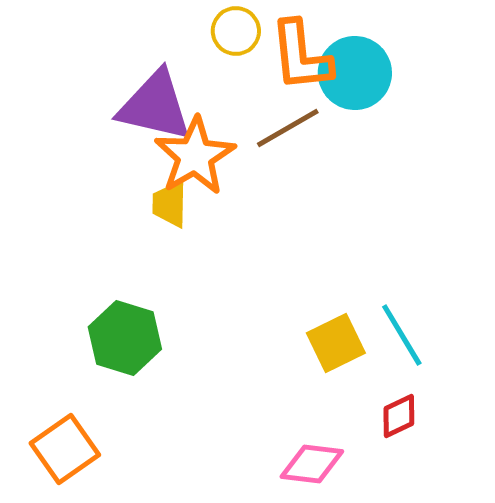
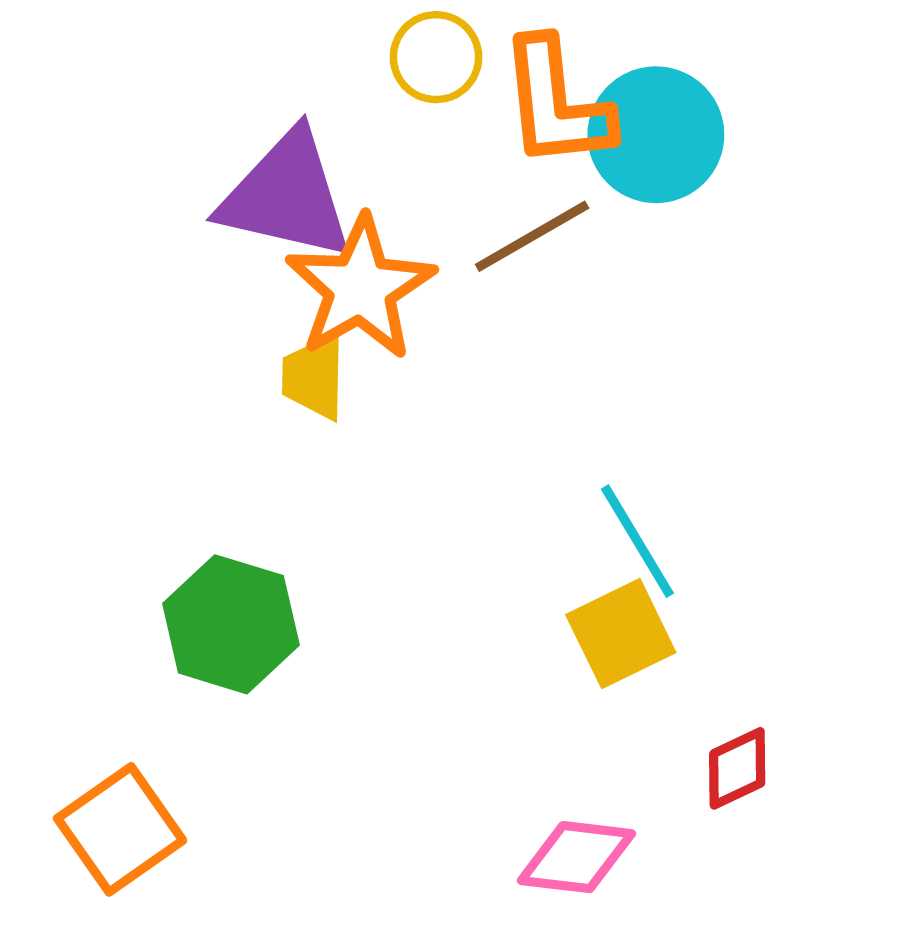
cyan line: (402, 335) -> (637, 541), moved

